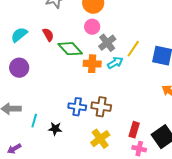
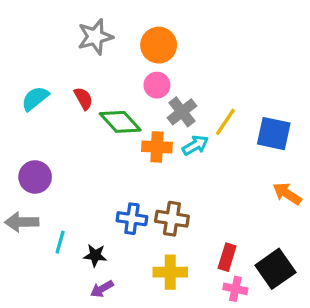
purple circle: (19, 68) -> (35, 177), moved
yellow cross: (100, 139) -> (170, 272), turned 36
purple arrow: (14, 149) -> (102, 289), moved

